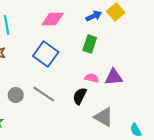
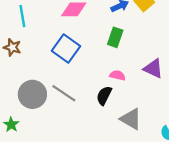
purple triangle: (114, 77) -> (153, 69), moved, turned 30
gray circle: (16, 95) -> (32, 94), size x1.6

